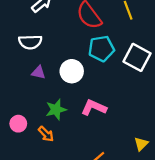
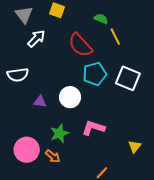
white semicircle: (30, 42) -> (18, 75), moved
pink circle: (18, 124) -> (27, 150), size x1.6
yellow triangle: (141, 144) -> (135, 146), moved

